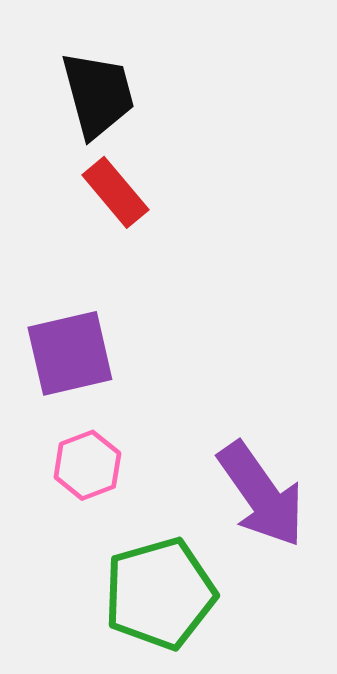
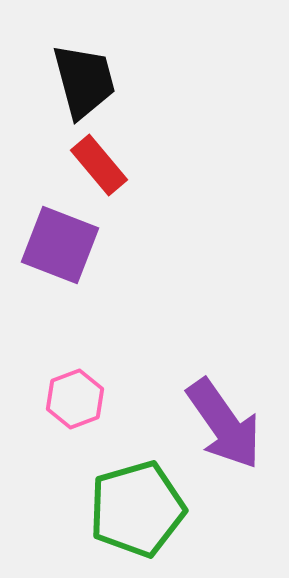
purple square: (70, 353) -> (60, 245), moved, turned 34

